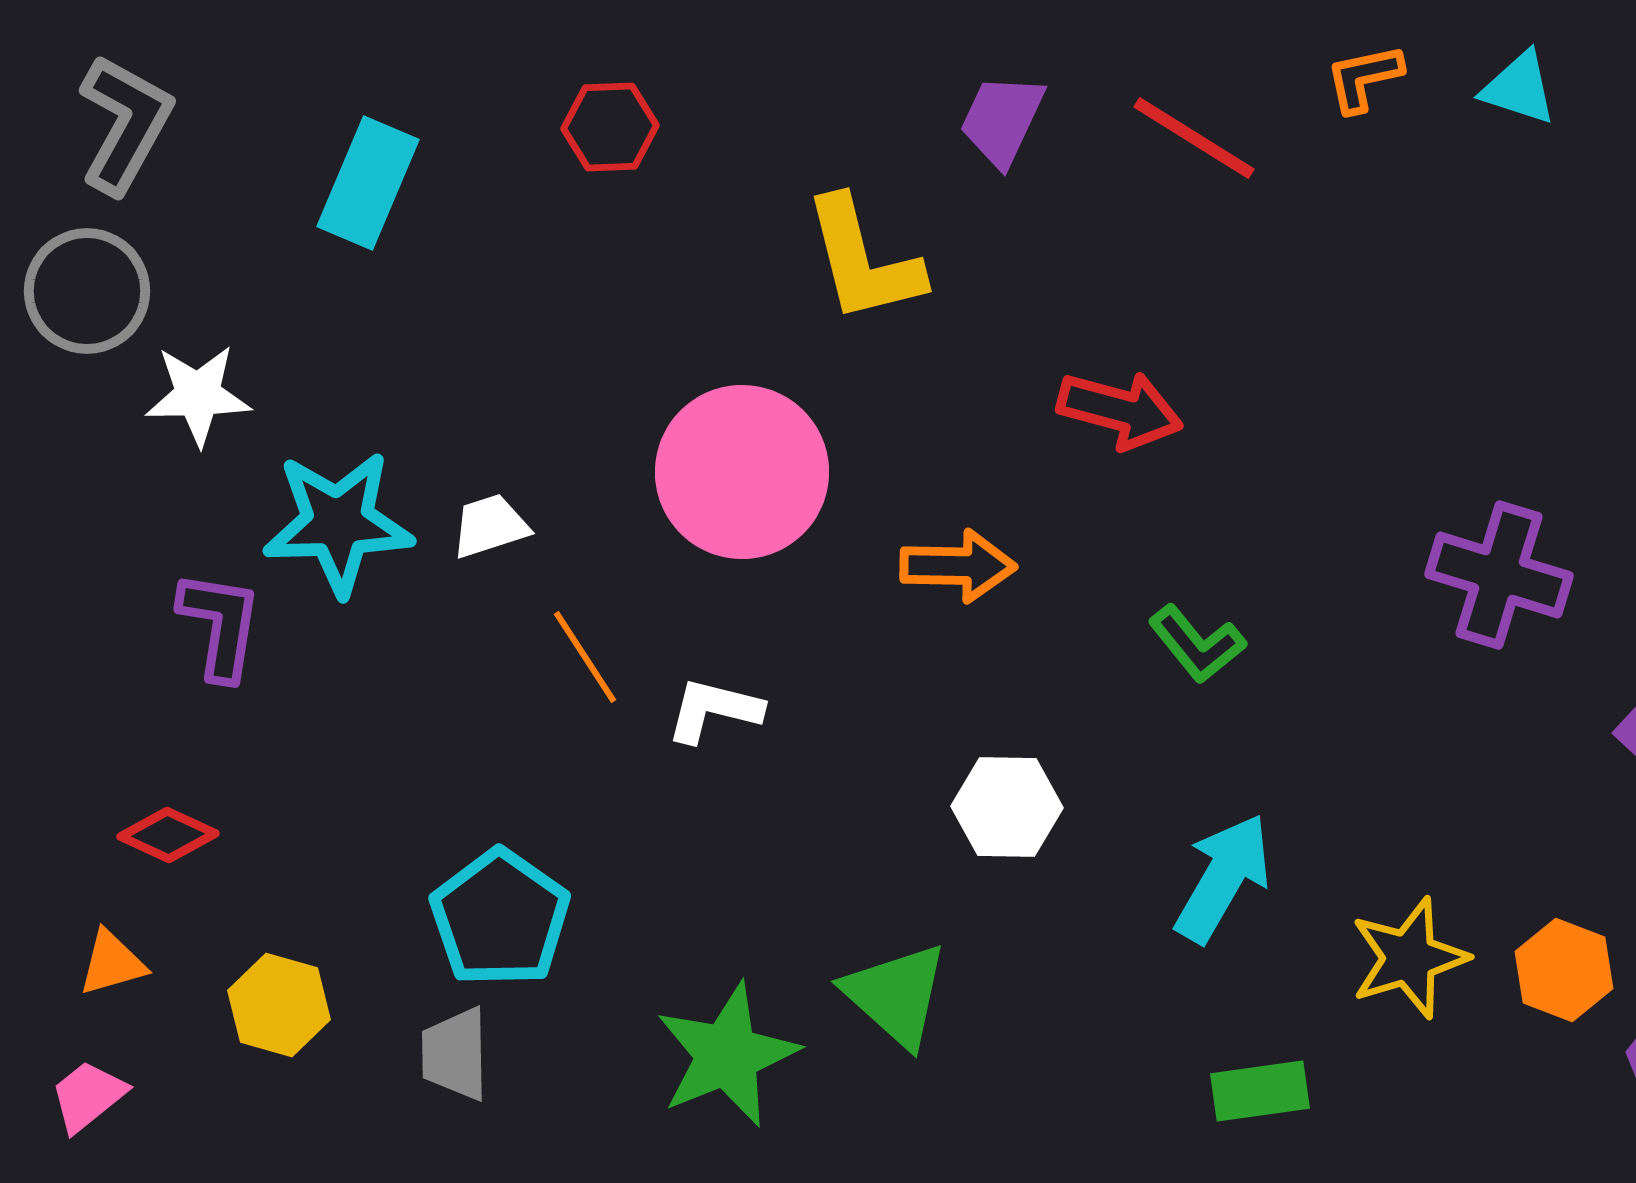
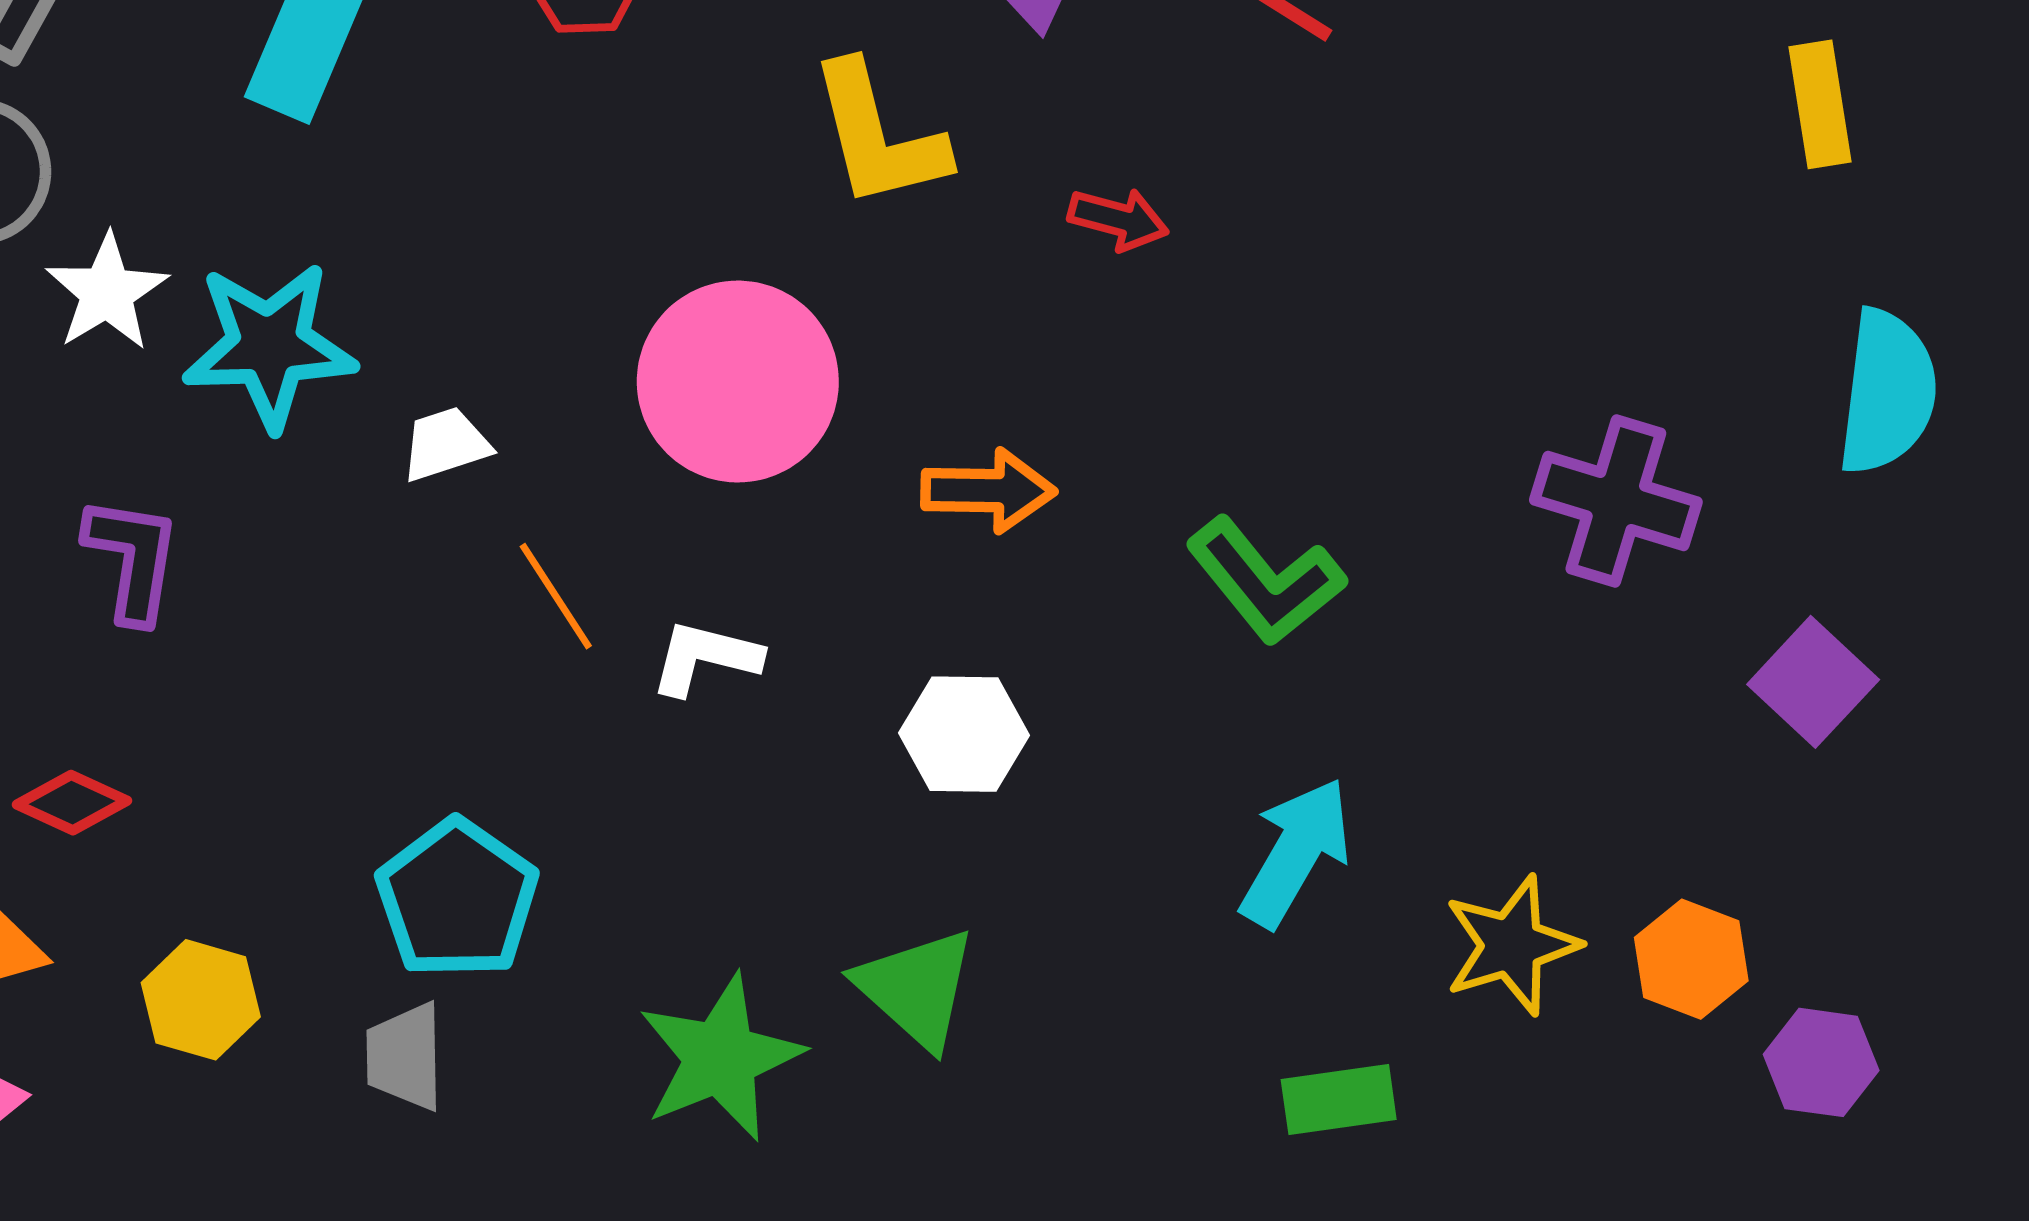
white star: (198, 395) -> (107, 292), turned -30
red arrow: (1120, 410) -> (1118, 219), moved, size x0.7
cyan star: (338, 523) -> (269, 346), moved
green L-shape: (1197, 644) -> (1266, 581), size x1.4
white hexagon: (1007, 807) -> (964, 734), moved

